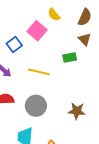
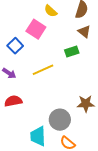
yellow line: (39, 72) -> (43, 70), turned -30
gray circle: (36, 106) -> (60, 120), moved

